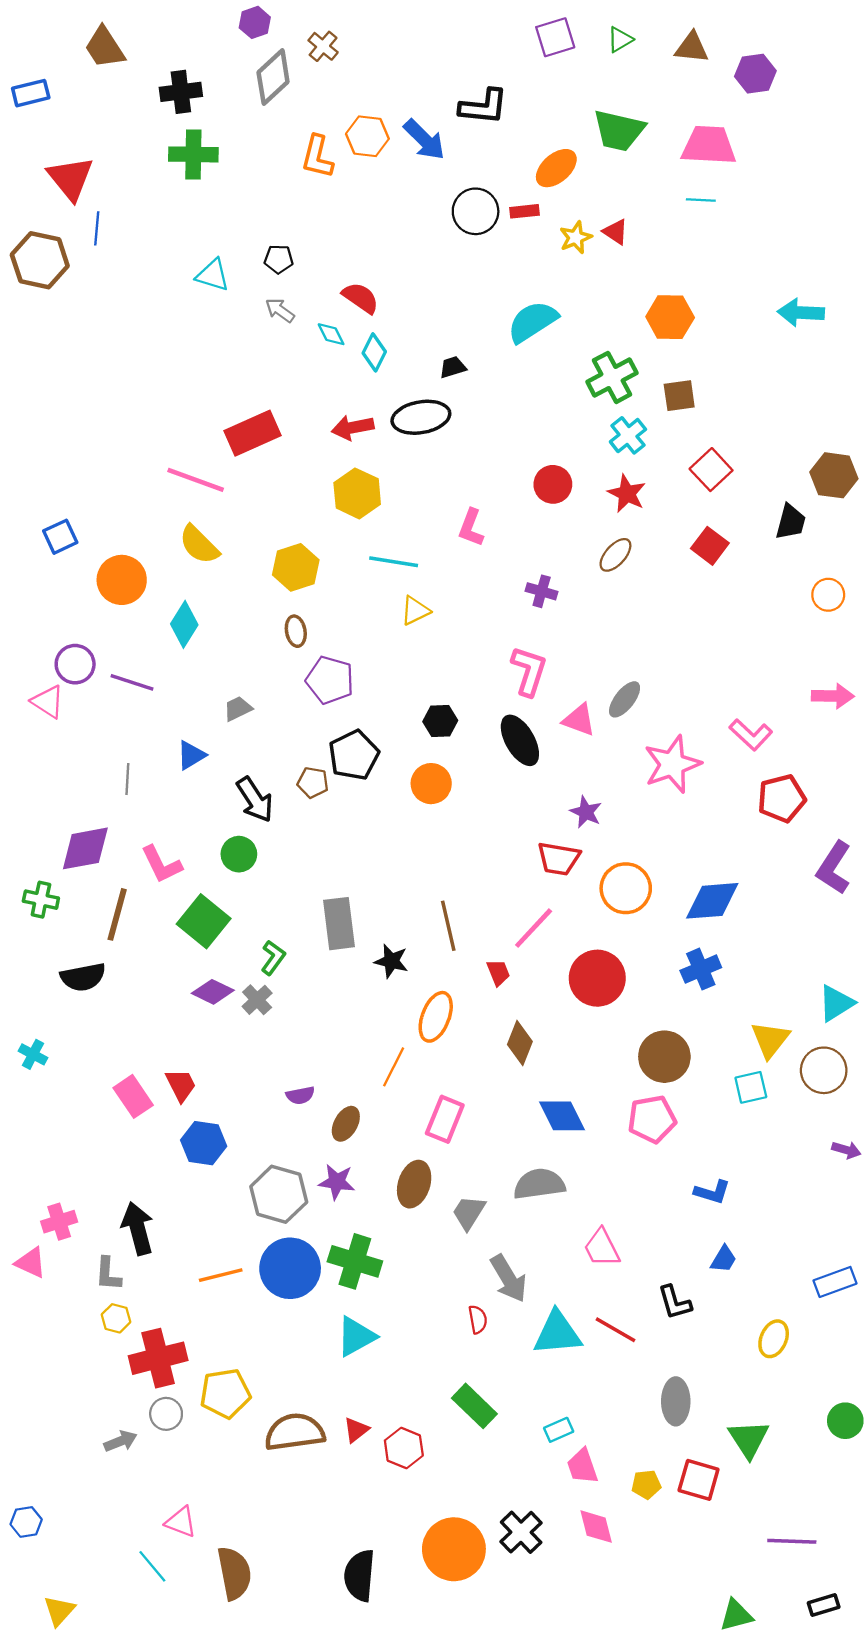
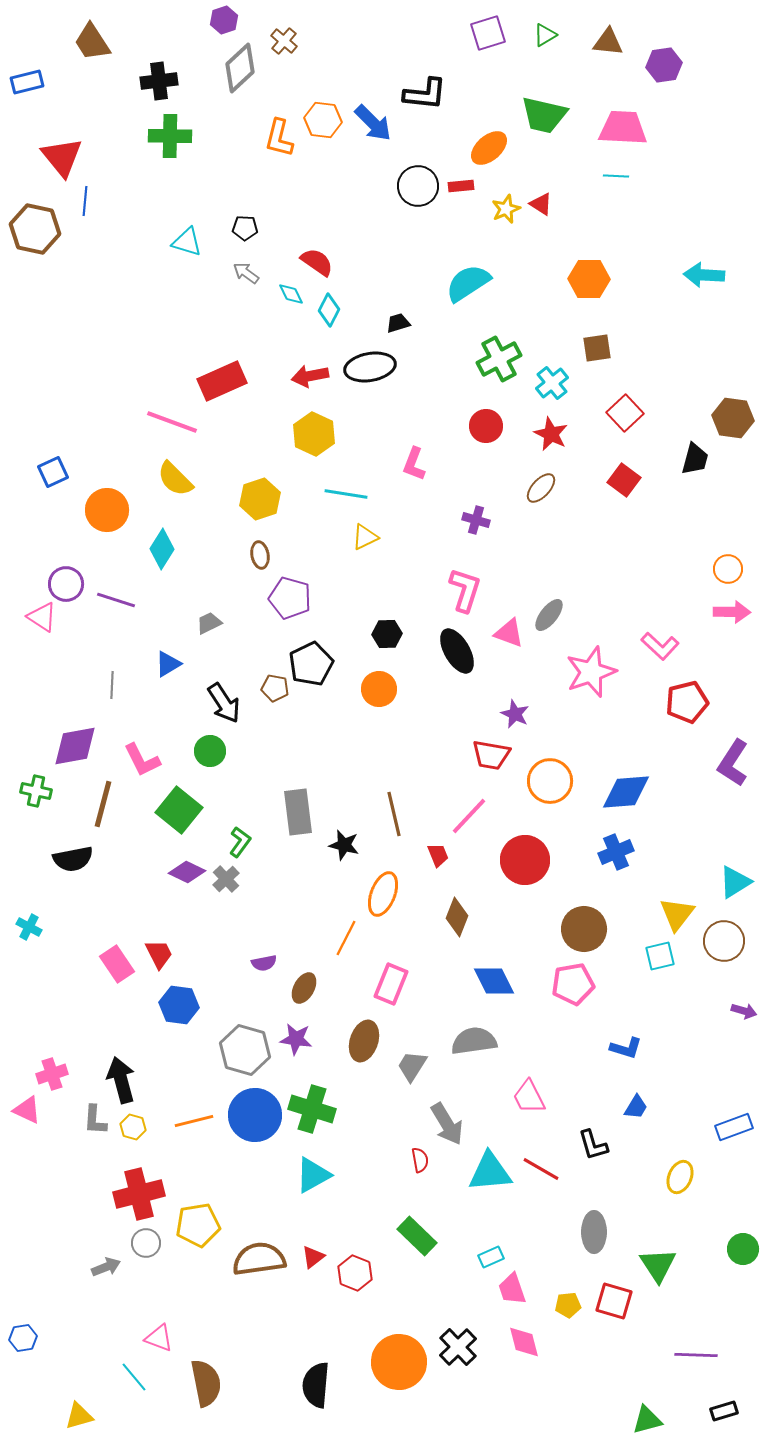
green cross: (612, 377) -> (499, 359), moved
orange circle: (828, 595) -> (728, 569), moved
yellow hexagon: (116, 1318) -> (133, 1127), moved
yellow triangle: (59, 1611) -> (79, 1416), moved, turned 32

